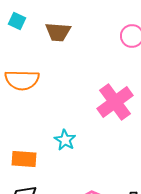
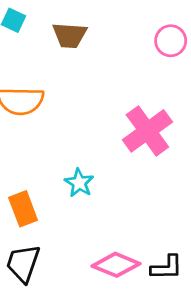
orange rectangle: (24, 159) -> (23, 209), turned 65

